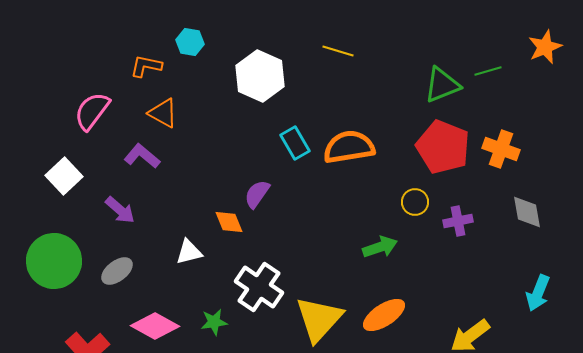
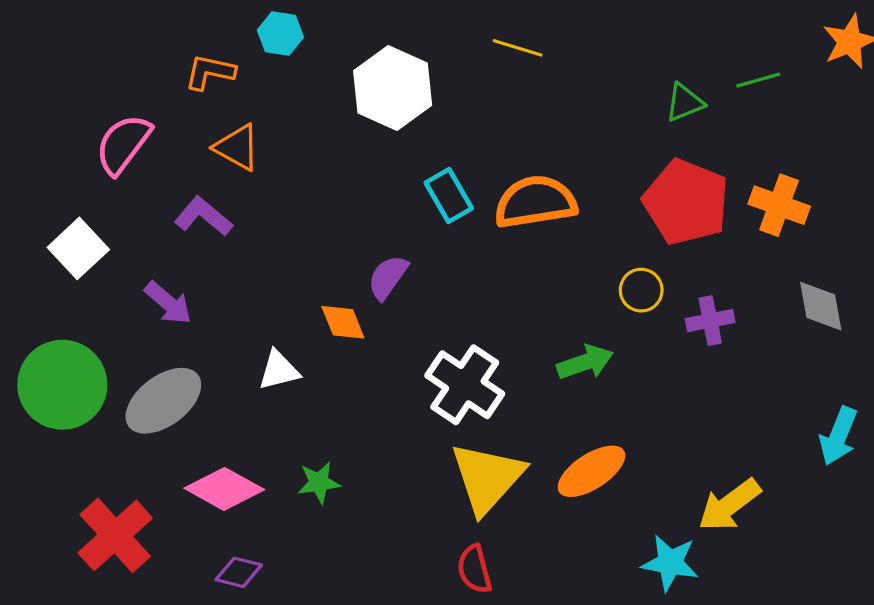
green triangle: (442, 85) -> (684, 102), size x0.7
gray ellipse: (117, 271) -> (163, 401), size x1.5
white cross: (259, 287) -> (465, 385), moved

